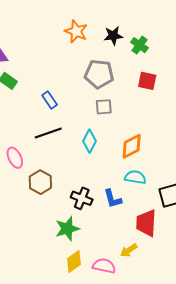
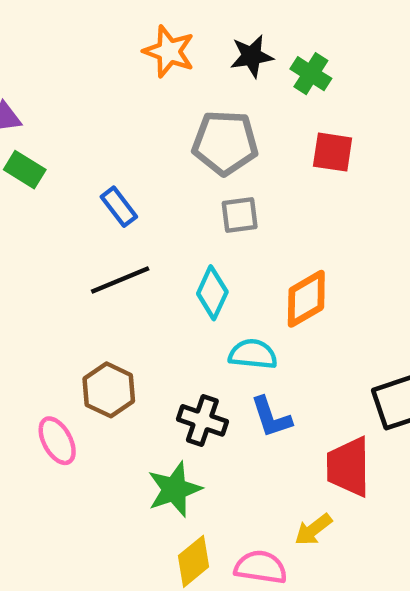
pink ellipse: (15, 158) -> (57, 441), moved
cyan semicircle: (135, 177) -> (253, 354), moved

